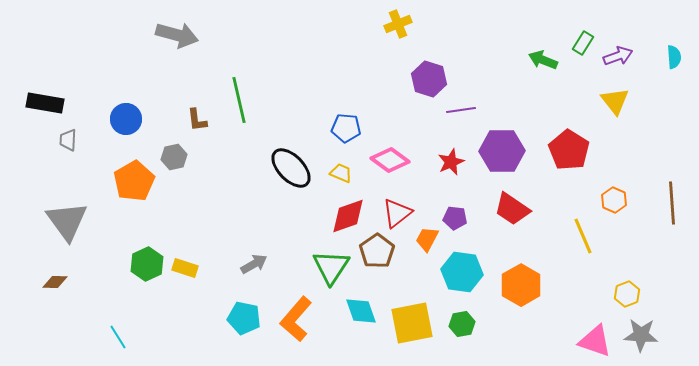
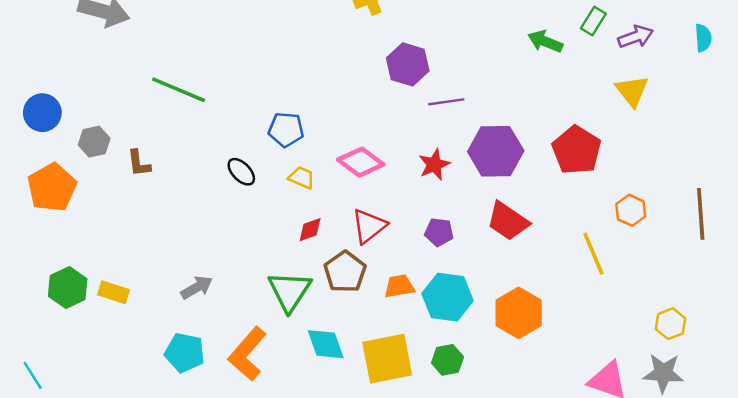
green line: (239, 100) -> (179, 90), turned -54
brown L-shape: (197, 120) -> (139, 163), moved
blue pentagon: (346, 128) -> (286, 130), moved
gray hexagon: (174, 157) -> (94, 142), moved
black ellipse: (291, 168) -> (241, 172), size x0.6
red diamond: (348, 216) -> (310, 230), size x0.6
orange trapezoid: (427, 239) -> (399, 286), moved, turned 52
yellow hexagon: (627, 294) -> (671, 324), moved

